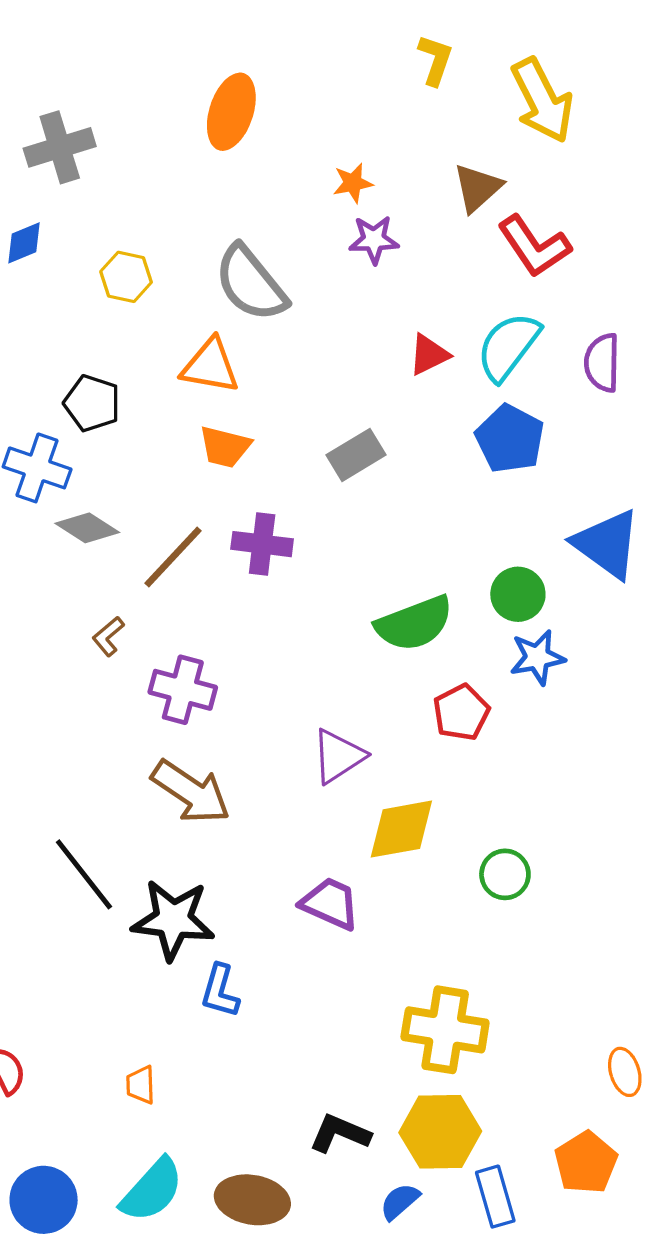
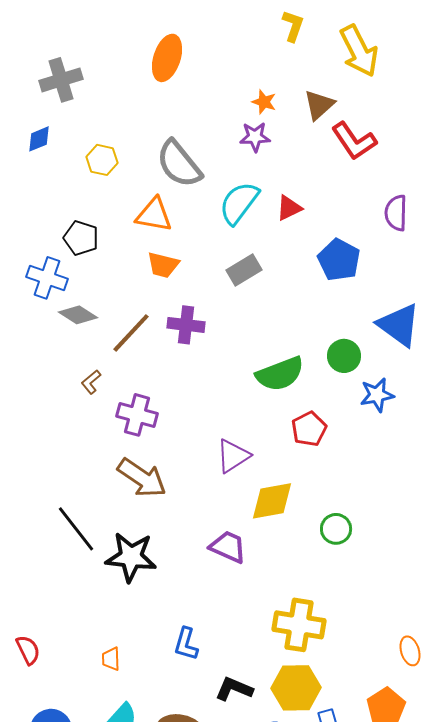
orange star: (353, 183) -> (264, 102), moved, turned 30
cyan semicircle: (508, 347) -> (239, 203), moved
blue star: (537, 657) -> (377, 395), moved
blue L-shape: (220, 991) -> (186, 644), moved

